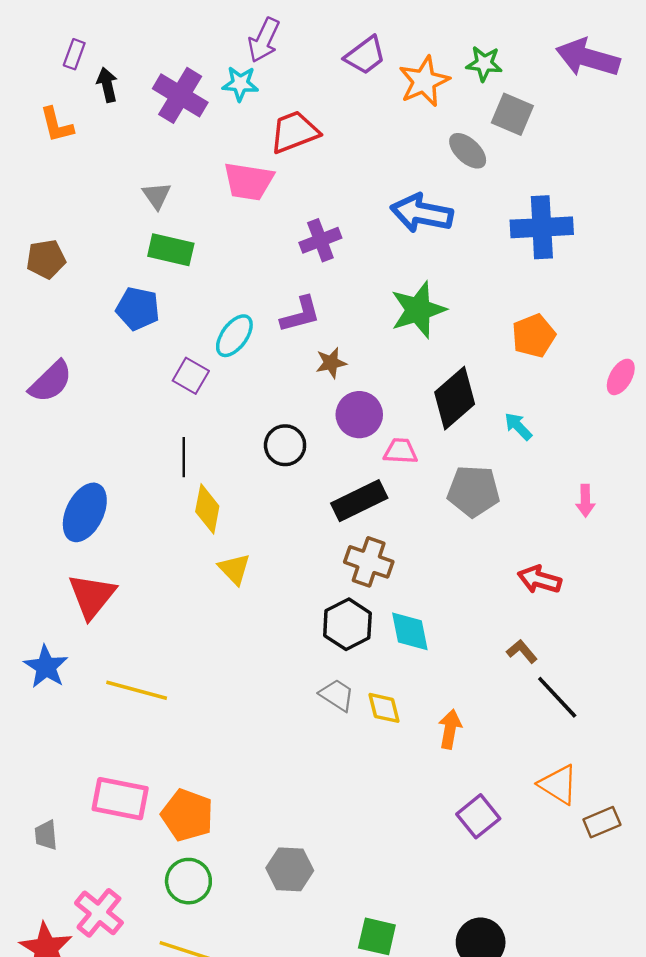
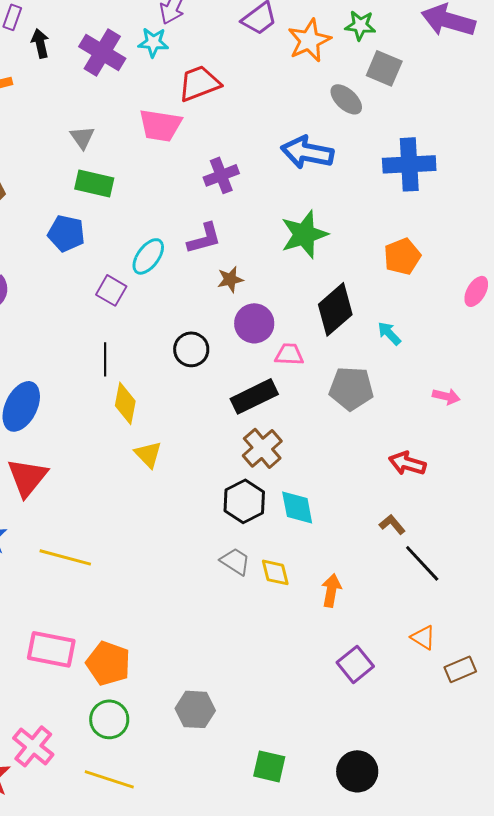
pink arrow: (585, 501) -> (446, 396), turned -76
brown cross: (369, 562) -> (262, 448), turned 30
orange triangle: (558, 784) -> (423, 637), size x0.7

